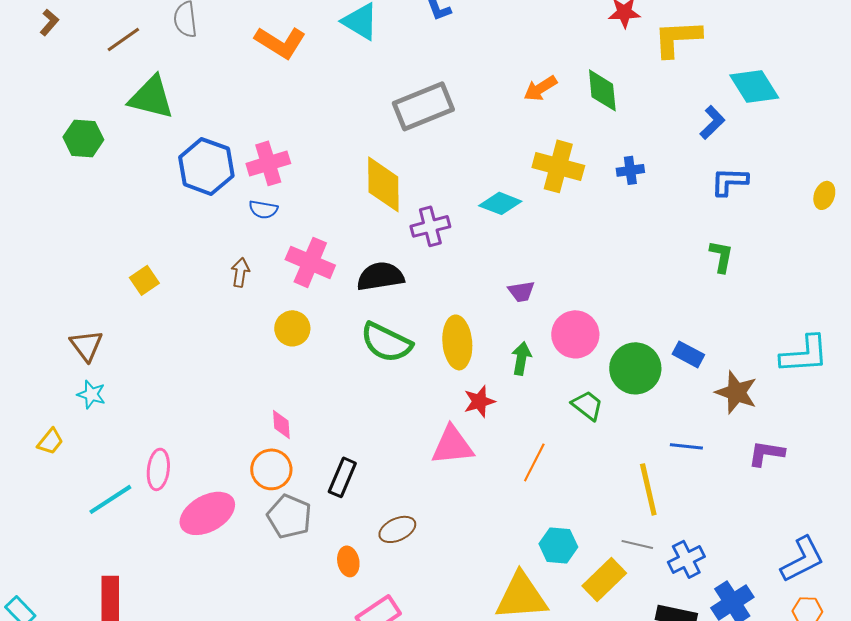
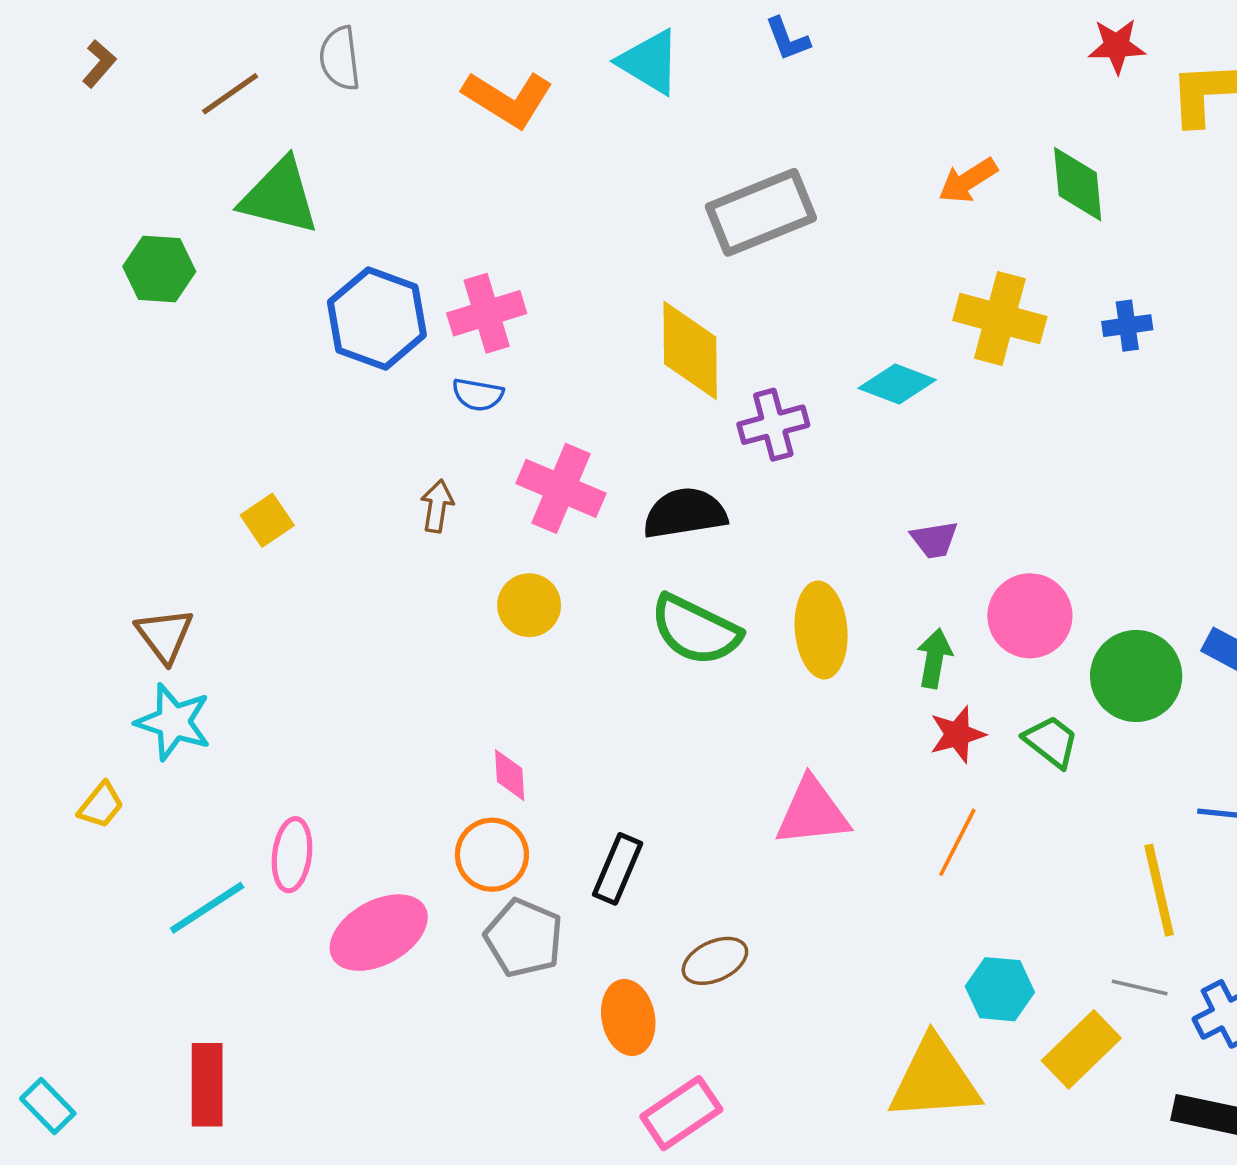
cyan star: (91, 394) -> (173, 722), size x1.5
red star: (479, 401) -> (957, 734), moved
orange ellipse: (348, 561) -> (628, 1018), size x1.4

